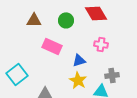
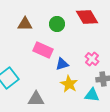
pink cross: (101, 44) -> (92, 59), moved, turned 32
blue triangle: (79, 60) -> (62, 64), moved

